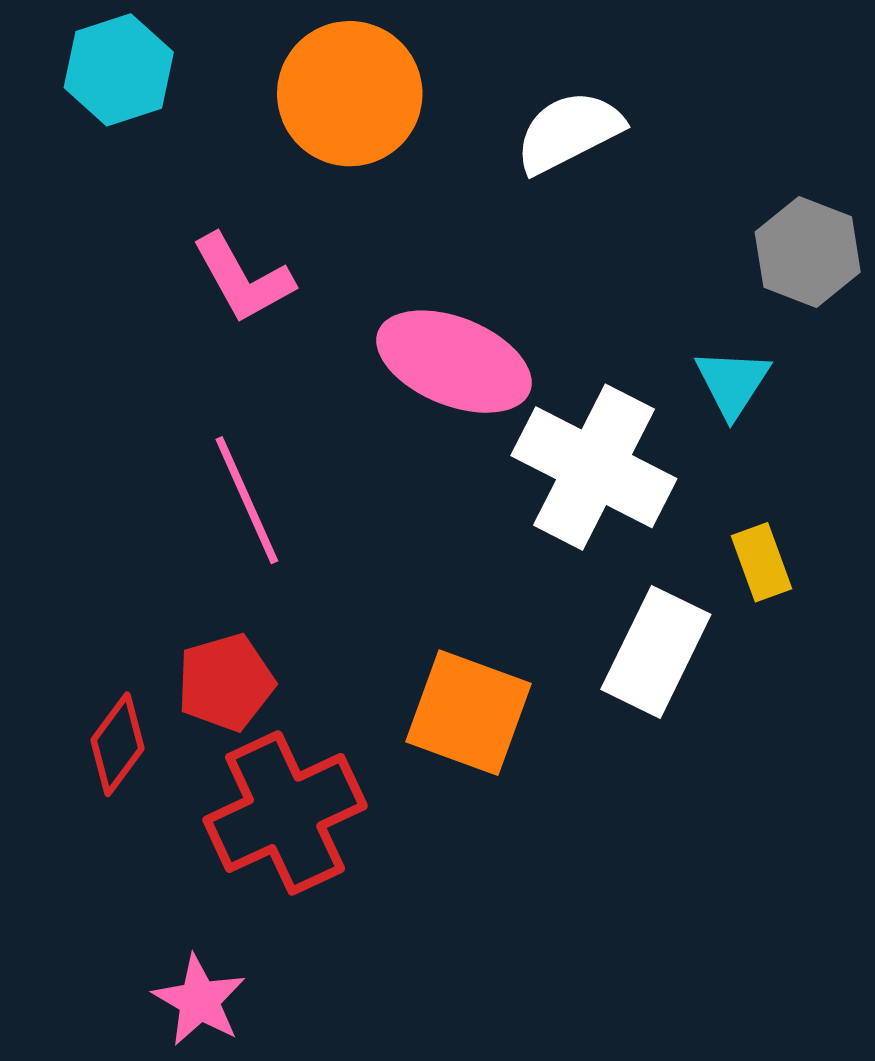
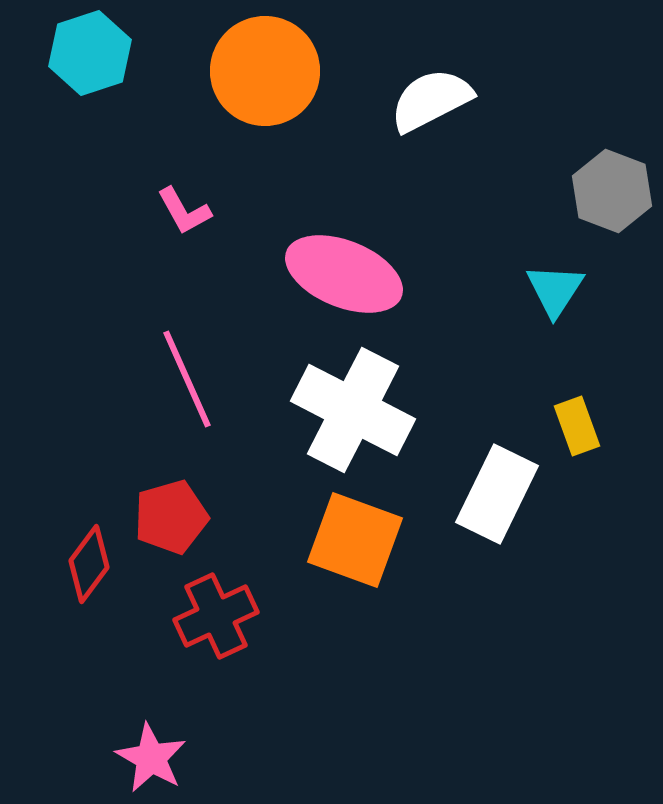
pink L-shape: (243, 278) -> (184, 211), size x0.7
white cross: (594, 467) -> (353, 410), moved
red cross: (285, 813) -> (216, 616), size x0.7

